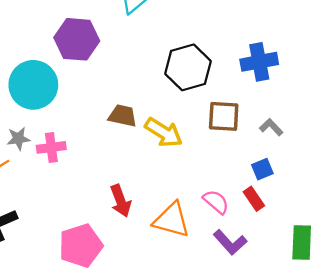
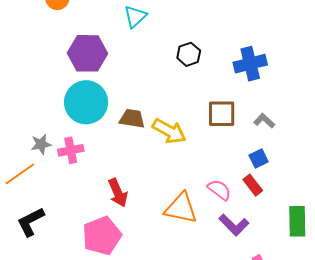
black hexagon: (188, 67) -> (189, 54), moved, size x0.6
cyan circle: (33, 85) -> (86, 102), moved
red arrow: (121, 201) -> (118, 193), moved

